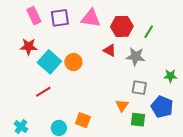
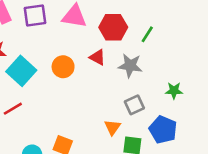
orange circle: (73, 62) -> (63, 67), moved
gray square: (139, 88) -> (134, 105), turned -35

